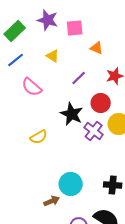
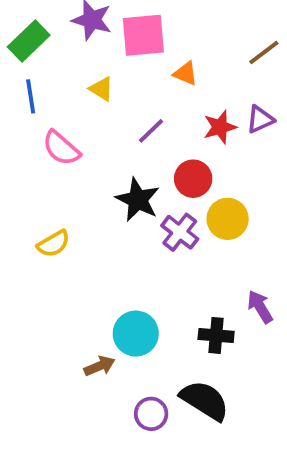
pink square: (75, 28) -> (143, 35), size x1.4
blue line: (16, 60) -> (31, 96), turned -60
yellow semicircle: (39, 137) -> (54, 244), moved

